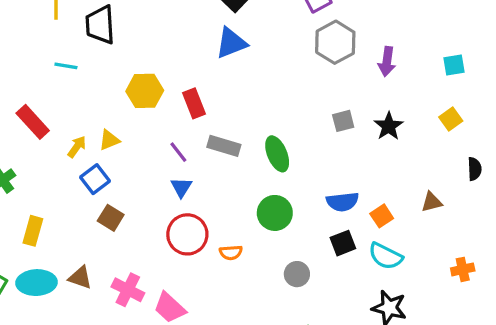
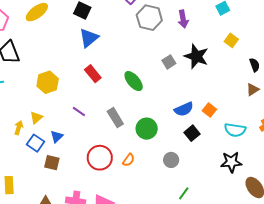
red rectangle: (194, 103) -> (93, 74), moved
black star: (389, 126) -> (196, 56), size x1.4
gray rectangle: (224, 146) -> (115, 118), moved, turned 60
green ellipse: (277, 154) -> (134, 81), moved
blue triangle: (181, 187) -> (57, 137), moved, turned 32
brown triangle: (432, 202) -> (253, 90), moved
orange semicircle: (231, 253) -> (129, 160), turned -32
cyan semicircle: (385, 256) -> (235, 130), moved

